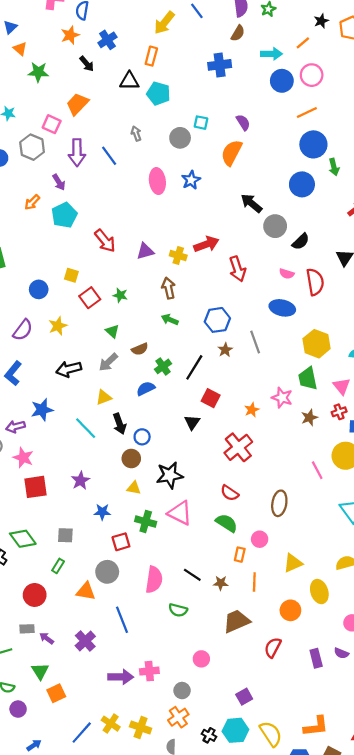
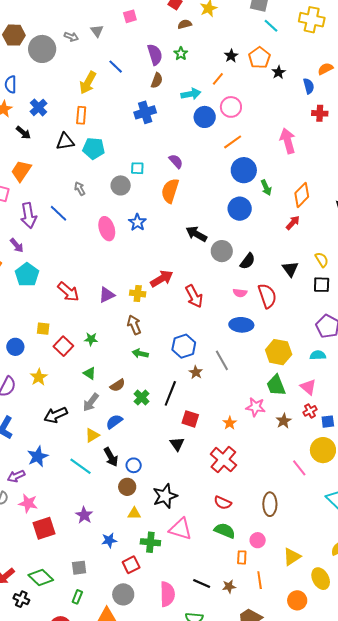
blue semicircle: (146, 389) -> (114, 422), moved

